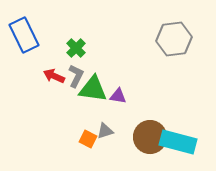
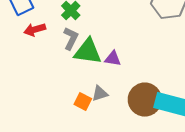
red arrow: (54, 76) -> (35, 30), moved, turned -40

